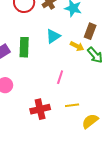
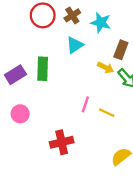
cyan triangle: (53, 36) -> (75, 45), moved
yellow line: (72, 105) -> (107, 113), moved, turned 32

